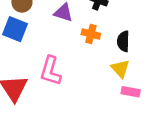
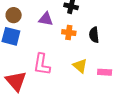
yellow triangle: (120, 69) -> (80, 66), moved

